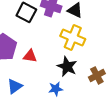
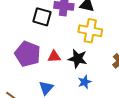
black star: (67, 67) -> (78, 59), moved

